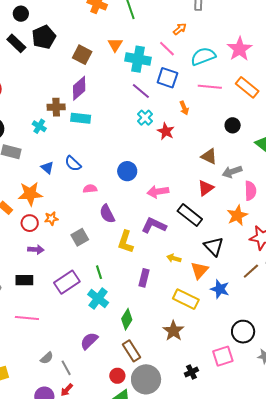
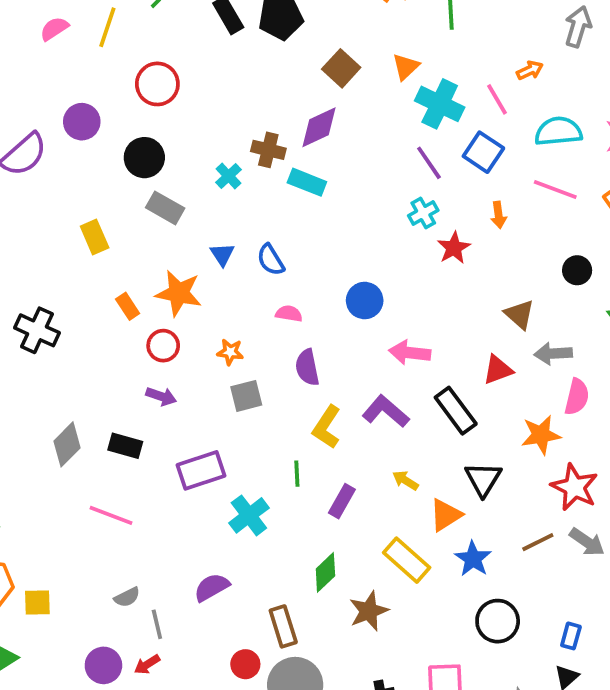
orange star: (51, 218) -> (230, 352), moved
green line: (99, 272) -> (297, 474), moved
green diamond: (127, 319) -> (325, 572), moved
black circle: (243, 332) -> (498, 621), moved

